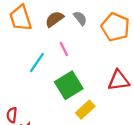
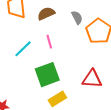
gray semicircle: (80, 18) -> (77, 17), moved

